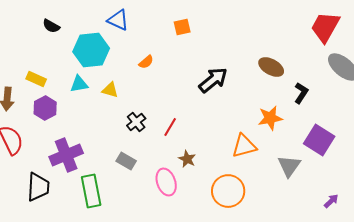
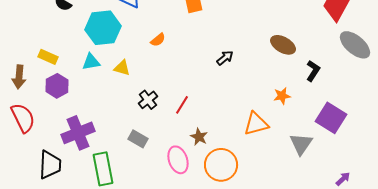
black arrow: (213, 80) -> (225, 58), size x0.6
orange star: (270, 118) -> (282, 96), size x0.7
orange circle: (228, 191) -> (221, 165), moved

